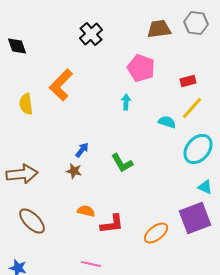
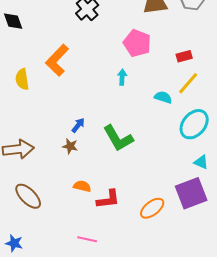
green L-shape: (122, 163) -> (118, 138), size x1.4

